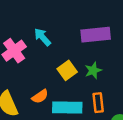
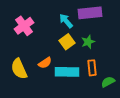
cyan arrow: (43, 37) -> (66, 21), moved

